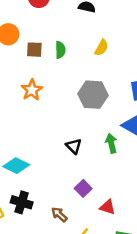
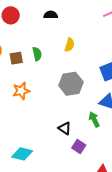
orange star: (32, 90) -> (21, 91), turned 30
purple square: (83, 188) -> (79, 146), moved

